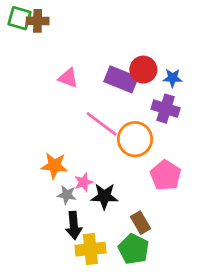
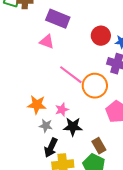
purple rectangle: (121, 79) -> (58, 19), moved
pink star: (83, 182) -> (62, 110), moved
black arrow: (74, 225) -> (51, 148), turned 30

